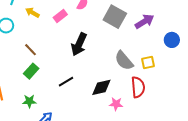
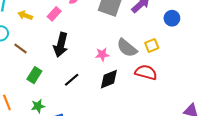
black arrow: (79, 44) -> (61, 45), moved
brown line: (31, 50) -> (21, 49), moved
red semicircle: (138, 87) -> (146, 72), turned -60
pink star: (116, 104) -> (102, 54), moved

